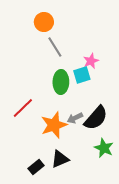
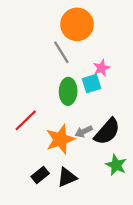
orange circle: (44, 22) -> (77, 24), moved, size x1.5
black rectangle: (36, 167) -> (40, 175), moved

